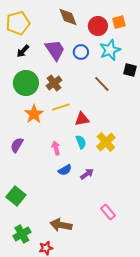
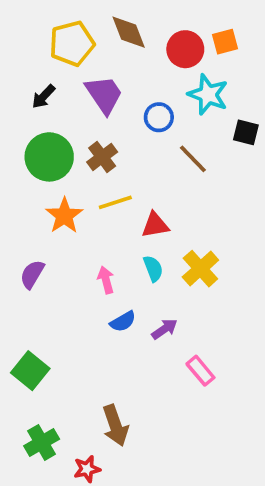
yellow pentagon: (18, 23) -> (72, 43), moved
cyan star: (110, 50) -> (208, 95), turned -30
blue circle: (81, 52) -> (159, 117), moved
pink rectangle: (108, 212) -> (200, 371), moved
brown arrow: (61, 225) -> (115, 425), turned -120

